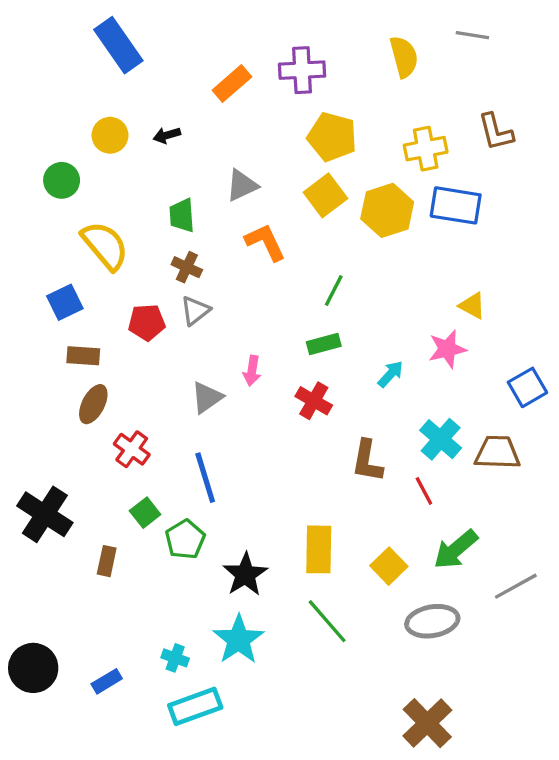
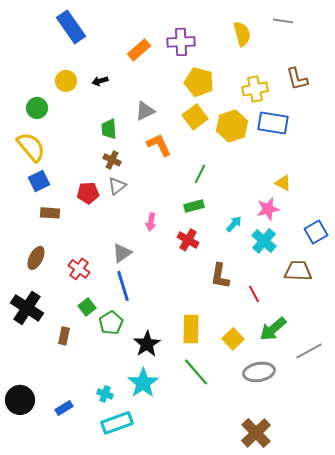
yellow semicircle: (105, 245) -> (31, 147), moved
gray triangle: (207, 397) -> (122, 253), moved
brown ellipse: (93, 404) -> (36, 258), moved
cyan cross: (441, 439) -> (264, 241), moved

